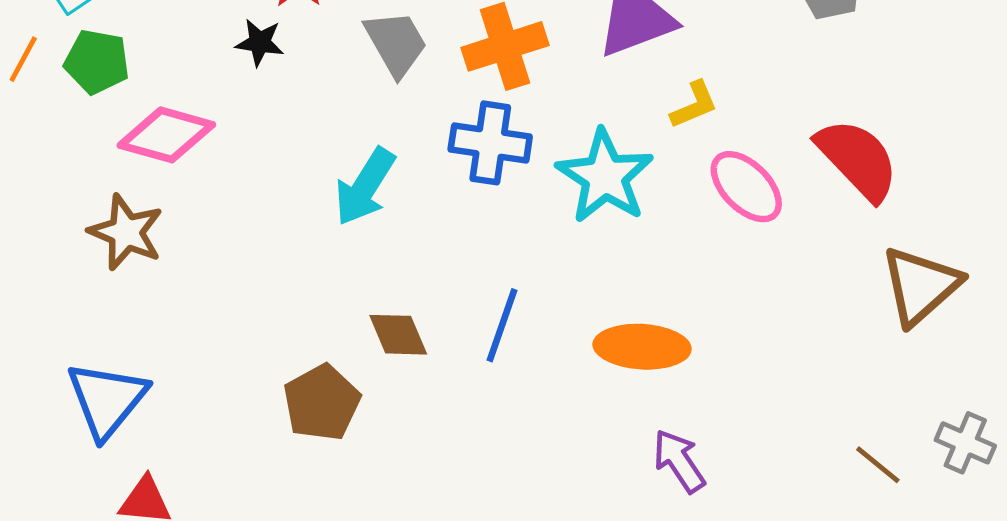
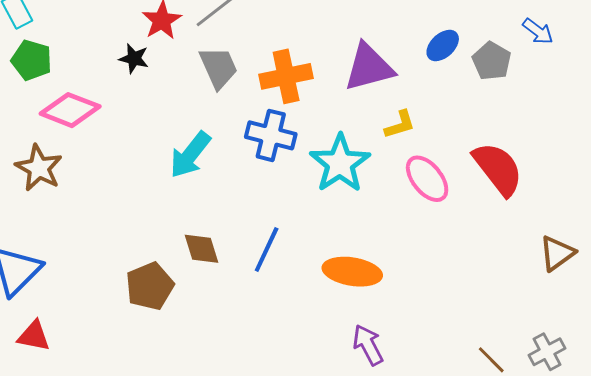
brown triangle: (921, 286) -> (557, 253), moved, size x0.7
gray cross: (965, 443) -> (547, 352), turned 33

